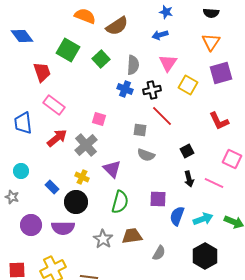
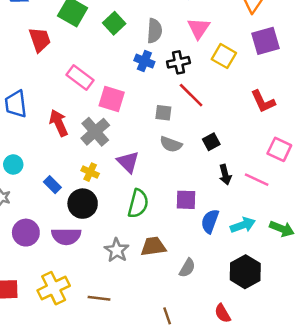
pink rectangle: (54, 105) -> (80, 77), moved
pink square: (99, 119) -> (112, 99), size x1.5
red arrow: (57, 138) -> (59, 123), turned -75
black square: (187, 151) -> (211, 142), moved

